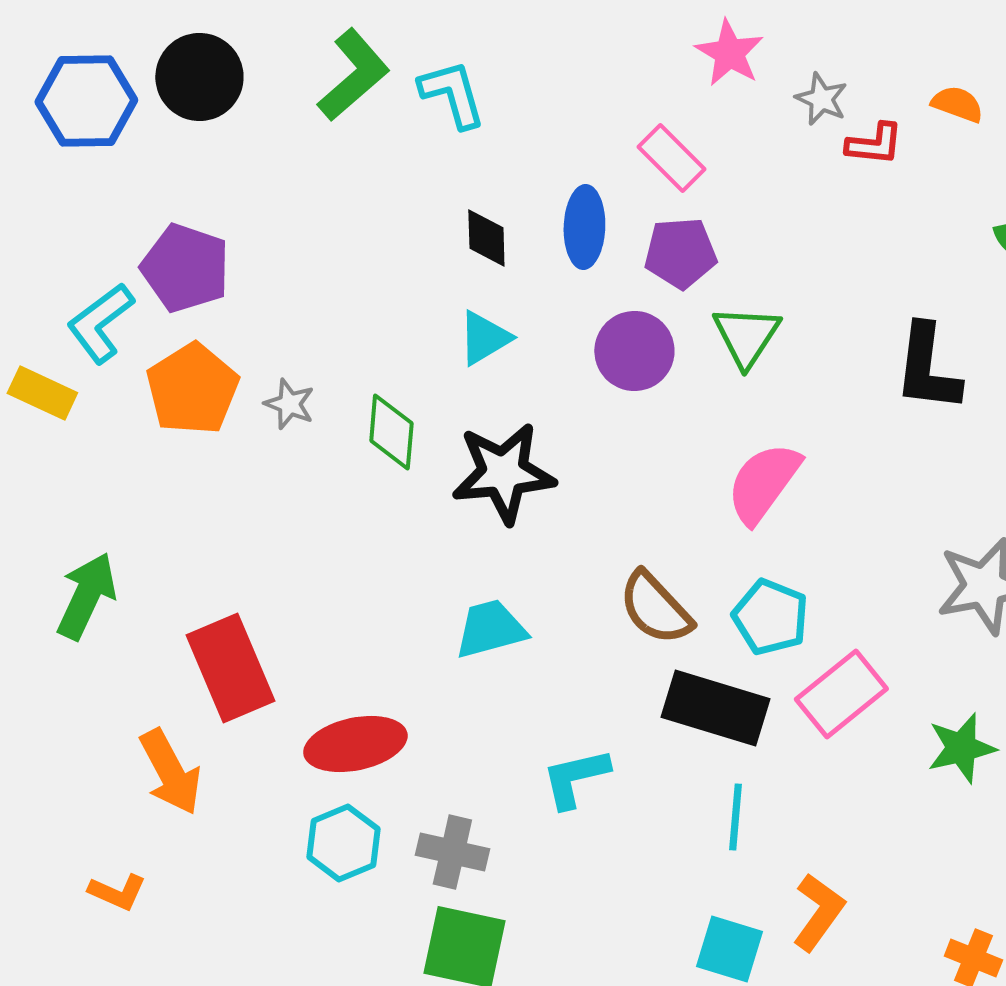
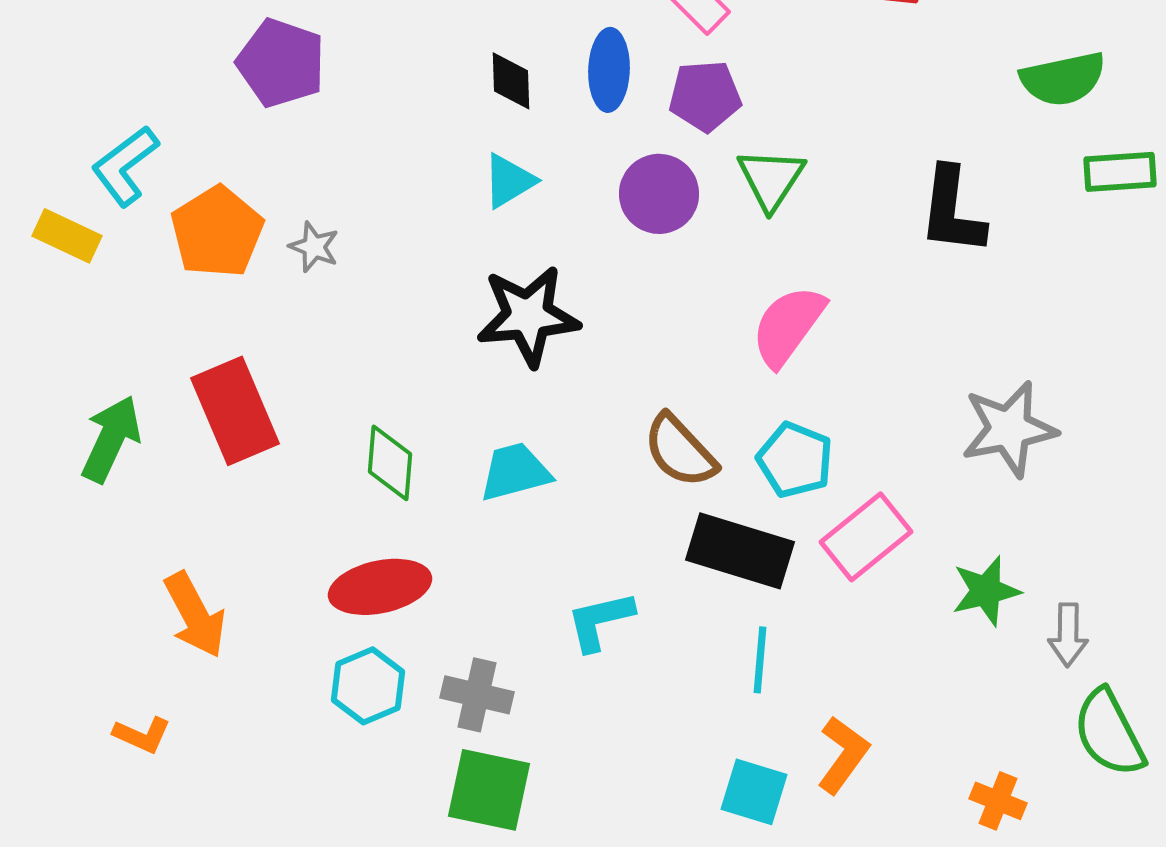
purple pentagon: (185, 268) -> (281, 63), moved
green diamond: (391, 432) -> (390, 463), moved
red rectangle: (230, 668) -> (235, 411), moved

